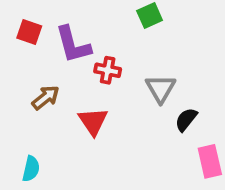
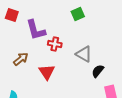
red square: (29, 32) -> (12, 15), moved
gray triangle: (161, 88) -> (84, 54), turned -30

